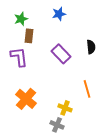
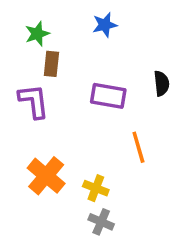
purple rectangle: (61, 54) -> (108, 96), turned -36
orange line: (87, 89) -> (138, 147), moved
yellow cross: (65, 108) -> (96, 188), moved

